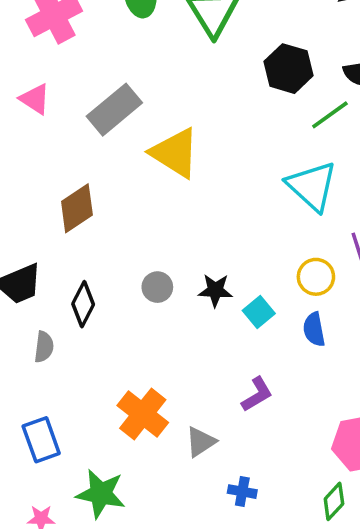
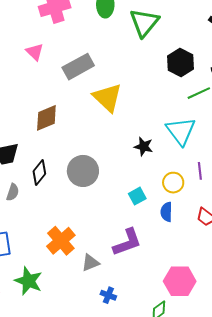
gray circle: (157, 287) -> (83, 171), size x1.8
black star: (215, 290) -> (144, 146), moved
purple L-shape: (257, 394) -> (127, 242), size x1.5

